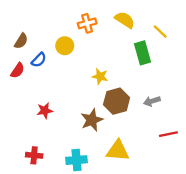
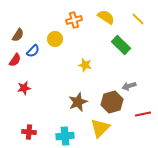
yellow line: (160, 32) -> (138, 19), moved
green rectangle: (142, 53) -> (121, 45), turned -30
brown hexagon: (117, 101) -> (112, 102), moved
red star: (45, 111) -> (24, 88), moved
yellow triangle: (118, 151) -> (100, 128), turned -50

